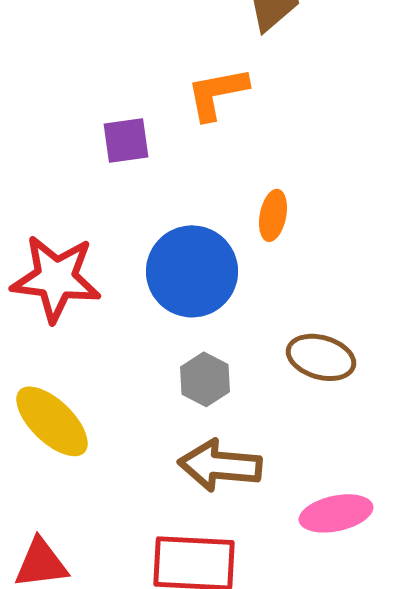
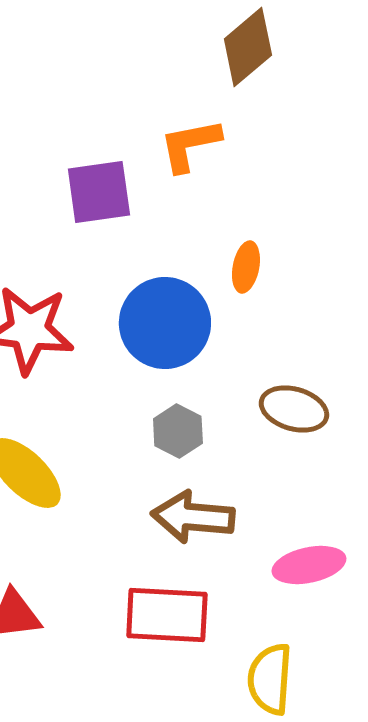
purple square: (126, 140) -> (99, 192), size x1.4

